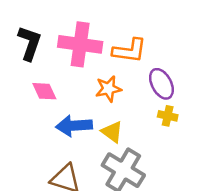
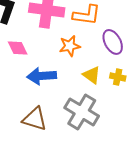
yellow cross: (168, 116) -> (118, 77), moved
yellow triangle: (112, 132) -> (92, 75), moved

